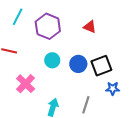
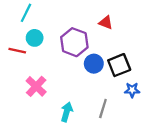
purple hexagon: (48, 26) -> (74, 42), moved
cyan circle: (52, 60) -> (35, 38), moved

